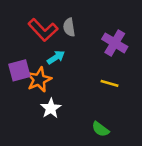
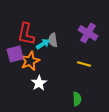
gray semicircle: (69, 27) -> (53, 40), moved
red L-shape: (43, 30) -> (26, 34), moved, turned 55
green semicircle: (100, 129) -> (77, 99), turned -128

